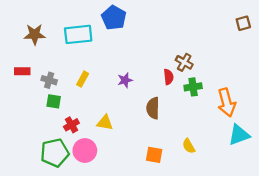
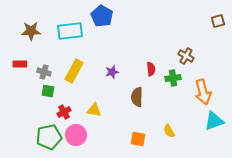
brown cross: (184, 62) -> (186, 56), moved
yellow rectangle: (83, 79) -> (74, 71), size x1.6

